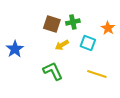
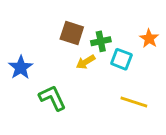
green cross: (73, 22) -> (101, 41), moved
green L-shape: (53, 71) -> (52, 98), moved

